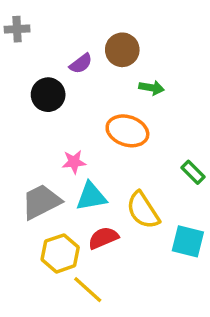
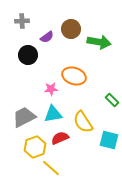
gray cross: (17, 29) -> (22, 21), moved
green arrow: (152, 88) -> (99, 42), moved, size x1.6
pink star: (74, 162) -> (51, 89), moved

